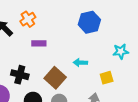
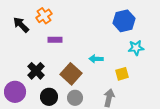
blue hexagon: (89, 22) -> (124, 21), moved
black cross: (20, 75) -> (36, 71), turned 30

